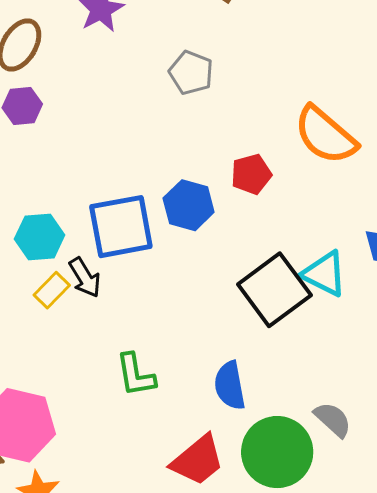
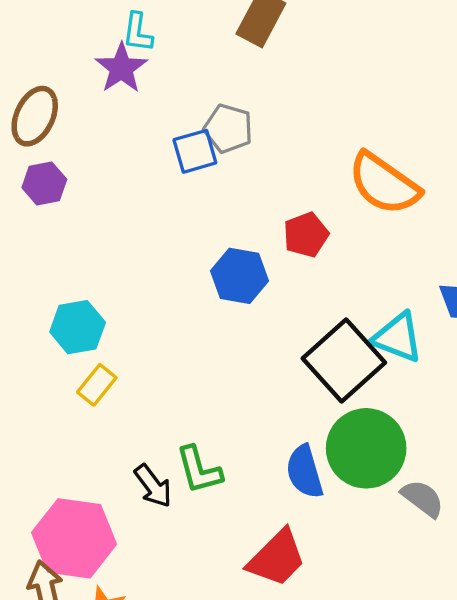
blue square: (121, 227) -> (195, 151), moved, size x0.6
black arrow: (85, 278) -> (153, 486), moved
green circle: (277, 452) -> (366, 448), moved

